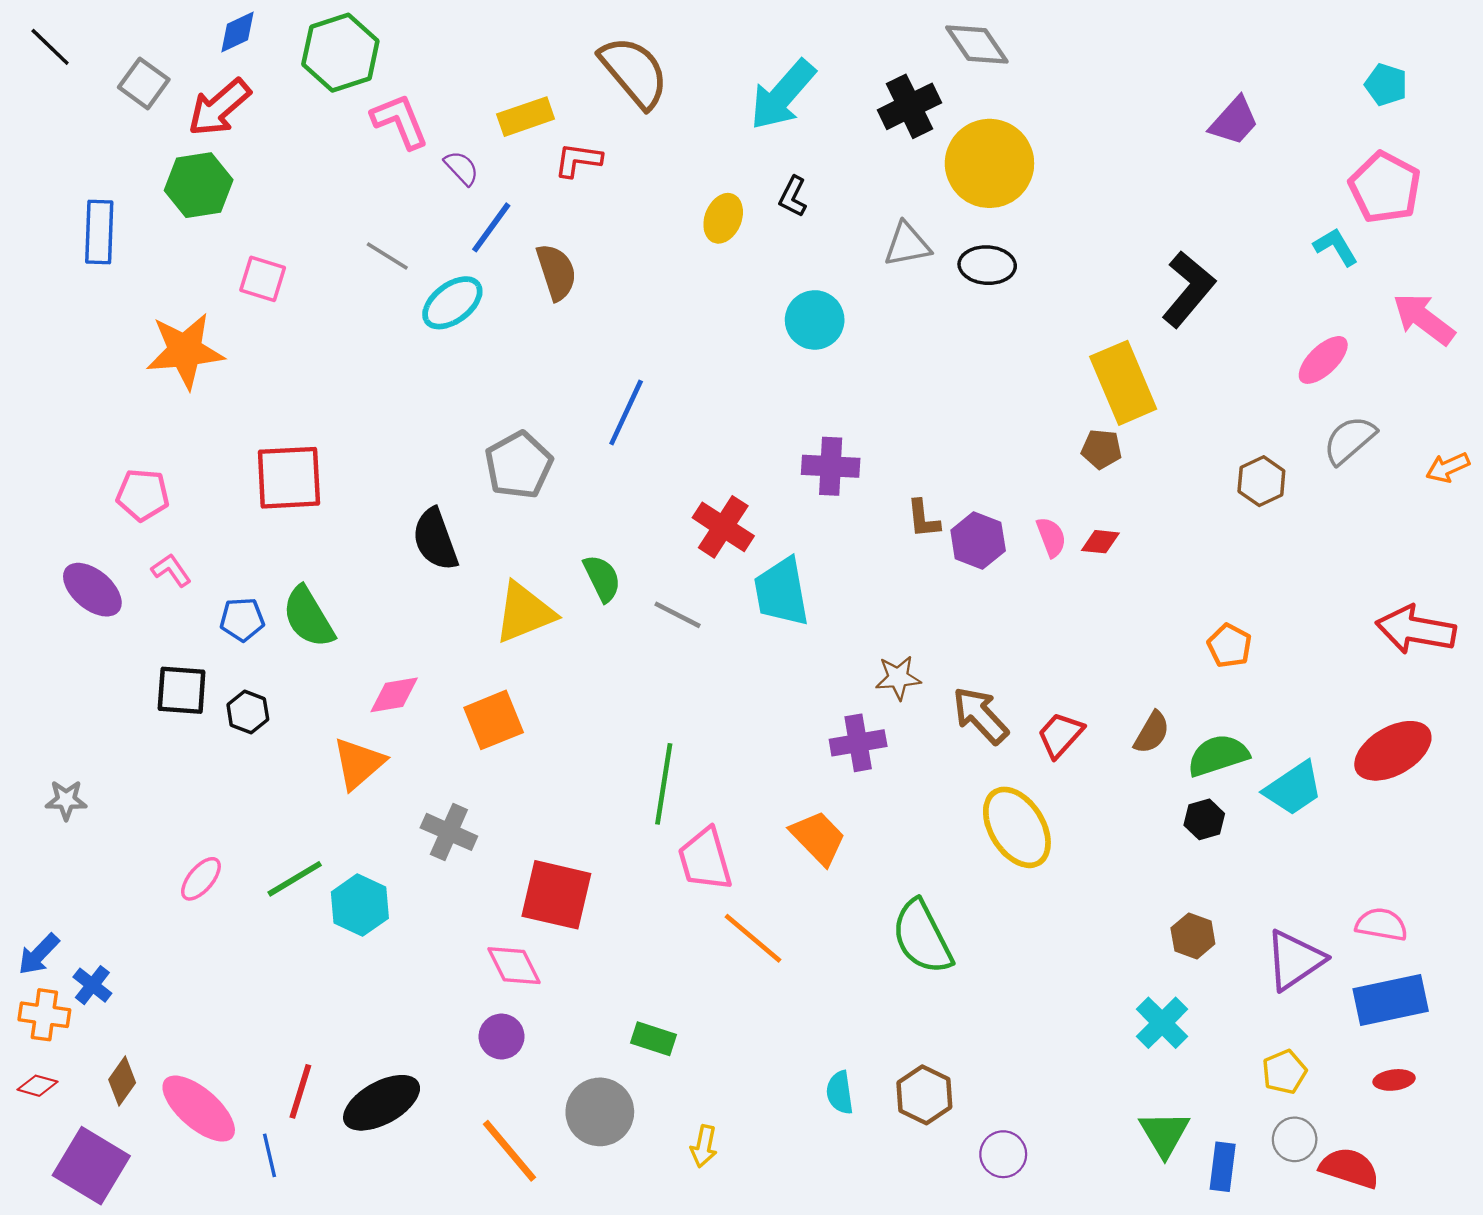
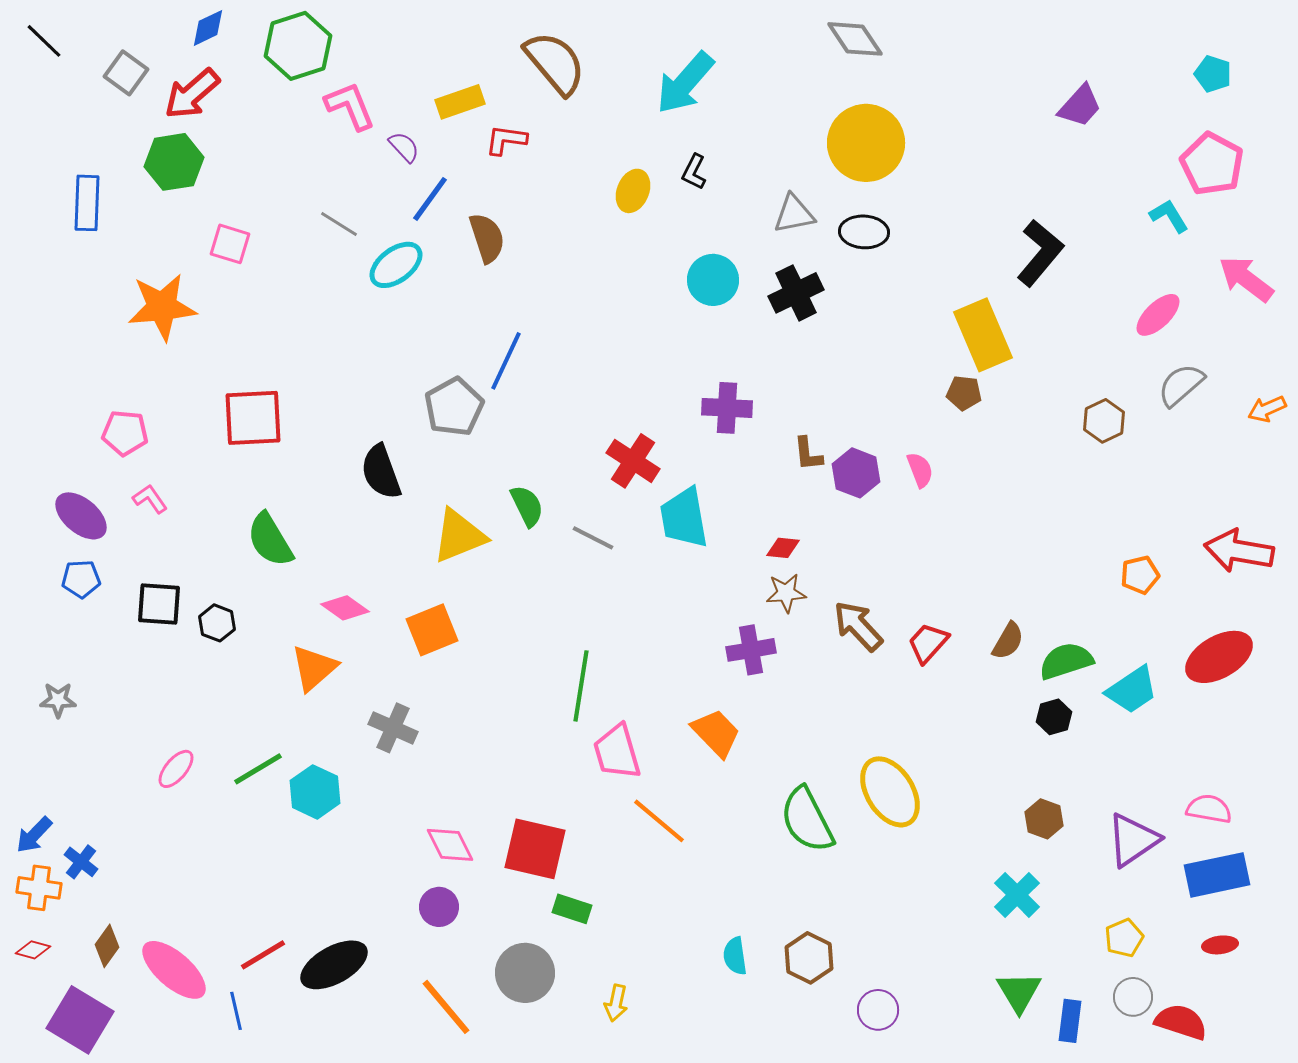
black cross: (909, 106) -> (796, 293), moved
blue line: (626, 413) -> (506, 361), moved
red diamond: (1100, 542) -> (783, 548), moved
blue pentagon: (242, 619) -> (81, 579), moved
orange pentagon: (1229, 646) -> (1140, 575), moved, turned 30
pink diamond: (394, 695) -> (345, 608), turned 45
yellow ellipse: (1017, 827) -> (890, 792), moved
red square: (556, 895) -> (535, 849), moved
red line: (300, 1091) -> (263, 955), turned 42

